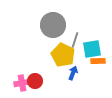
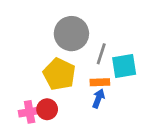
yellow pentagon: (63, 55) -> (59, 74), moved
orange rectangle: (98, 61) -> (100, 82), moved

